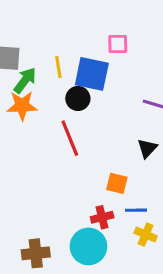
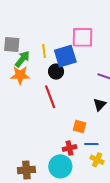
pink square: (118, 44) -> (82, 37), size x1.6
blue square: (92, 74) -> (65, 56), turned -30

